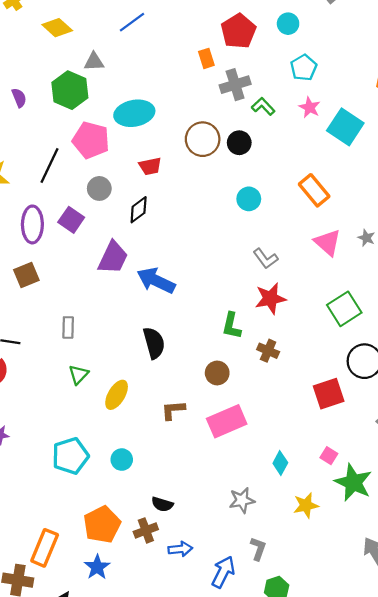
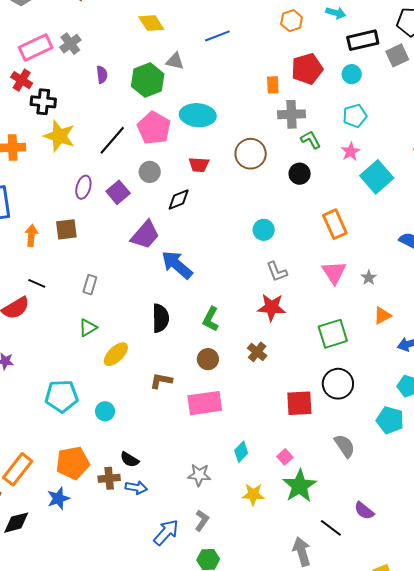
black circle: (239, 143) -> (300, 174), moved
cyan circle: (249, 199) -> (264, 230), moved
purple ellipse: (32, 224) -> (83, 187), size x0.7
green L-shape: (232, 326) -> (211, 319), moved
blue arrow: (180, 549) -> (136, 488), moved

